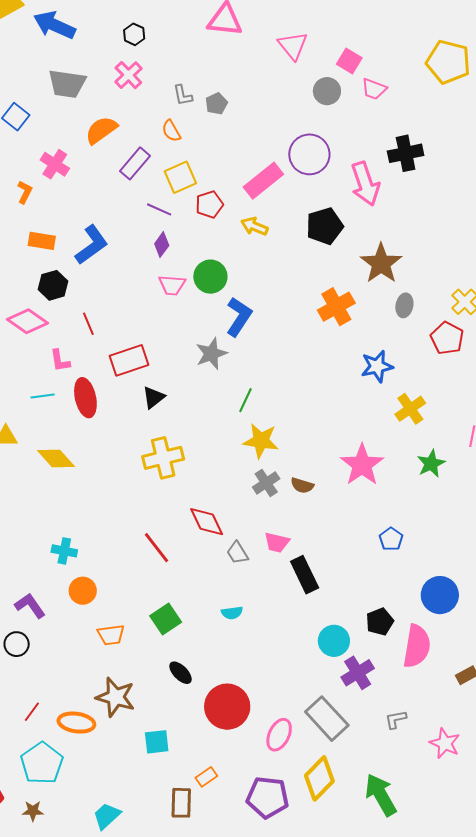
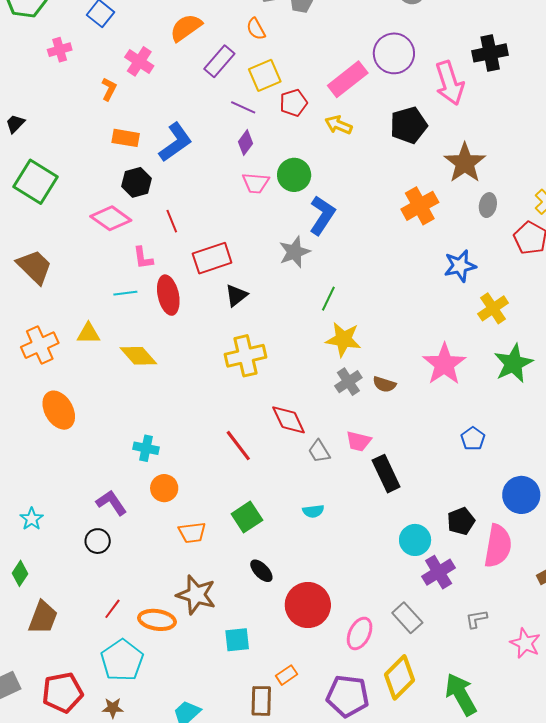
green star: (431, 464) -> (513, 363), size x1.4
gray rectangle: (327, 719) -> (407, 618), size x0.7

